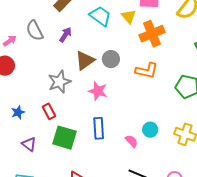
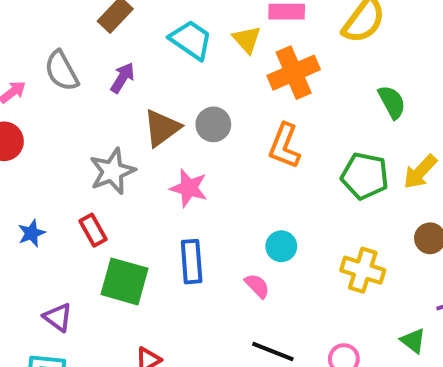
orange L-shape: (147, 71) -> (284, 146), turned 100
cyan circle: (150, 130) -> (281, 246), moved
purple triangle: (29, 144) -> (58, 317), moved

